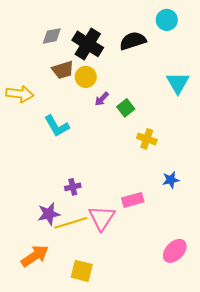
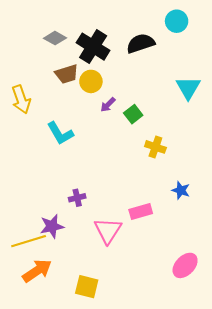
gray diamond: (52, 36) -> (55, 38), turned 40
yellow arrow: (20, 94) -> (21, 99), turned 64
blue star: (171, 180) -> (181, 190), turned 30
yellow line: (71, 223) -> (29, 241), moved

